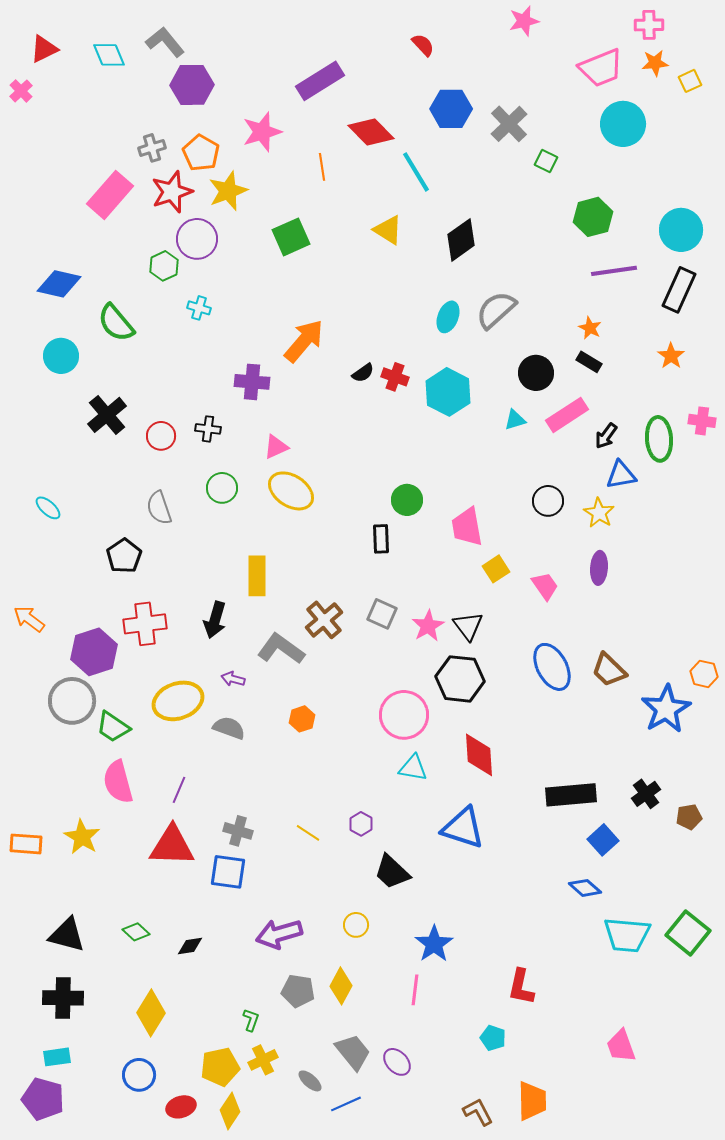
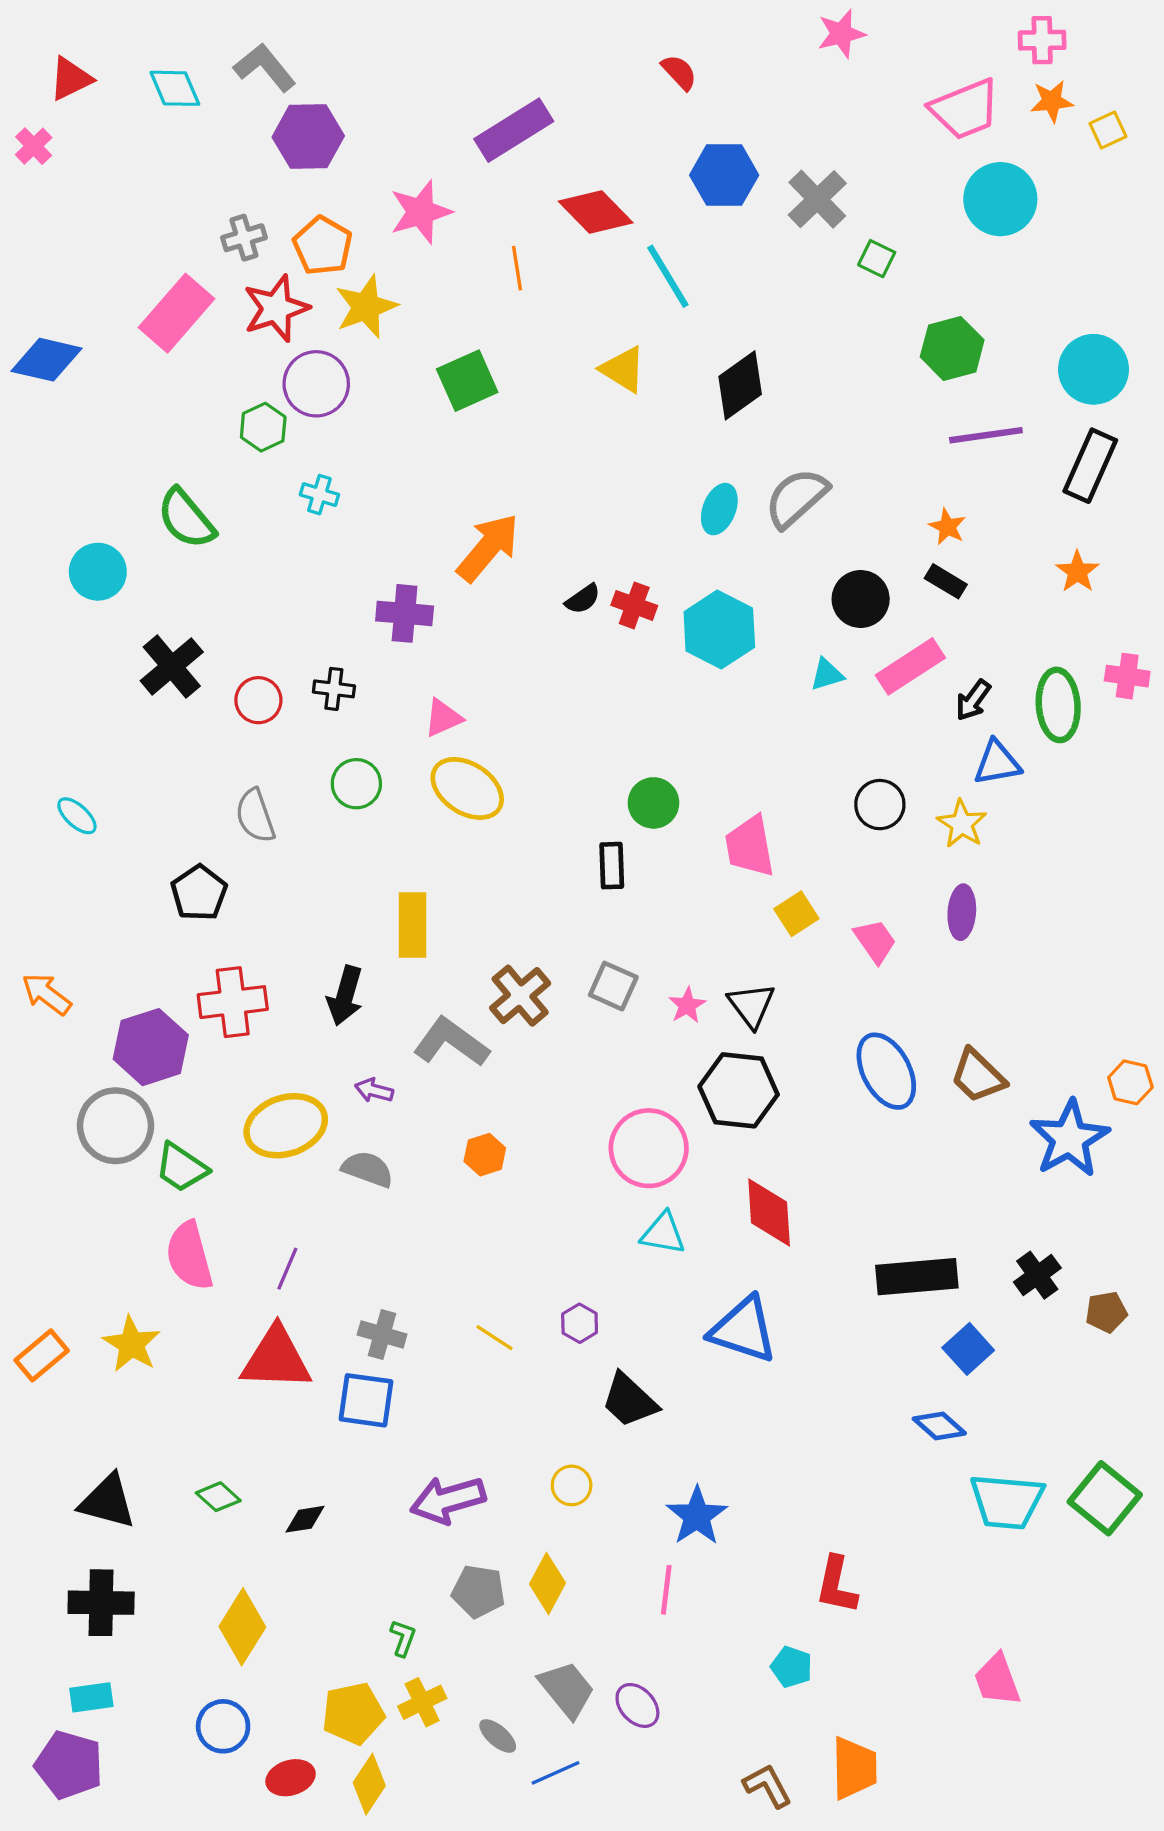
blue diamond: (59, 284) -> (46, 360), moved
pink star: (428, 626) -> (687, 1005), size x0.7
orange rectangle: (26, 844) -> (42, 1355), turned -44

